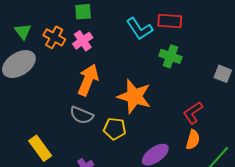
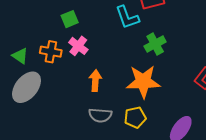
cyan L-shape: (140, 29) -> (127, 17), turned 32
green cross: (170, 56) -> (155, 44), moved, turned -30
orange arrow: (88, 80) -> (95, 81), size x0.7

